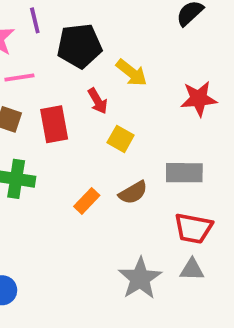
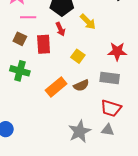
red star: (199, 99) -> (117, 51), moved
red arrow: (98, 101) -> (60, 29), moved
orange rectangle: (87, 201) -> (56, 87), size x1.5

